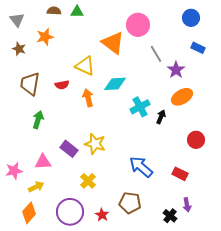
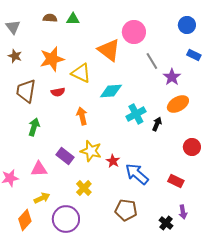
orange star: (45, 37) -> (52, 59), moved, size x1.4
orange arrow: (88, 98) -> (82, 116), moved
yellow arrow: (36, 187) -> (42, 198), moved
red star: (102, 215) -> (113, 161), moved

